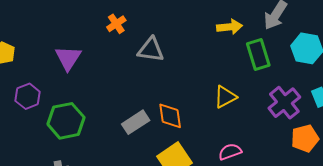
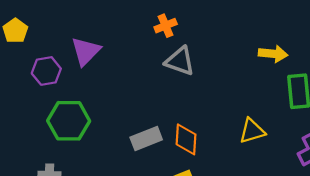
orange cross: (116, 24) -> (166, 26), moved
purple hexagon: (28, 96) -> (46, 71), moved

